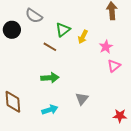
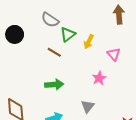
gray semicircle: (34, 16) -> (50, 20), moved
pink star: (106, 47) -> (99, 78), moved
pink triangle: (114, 66) -> (114, 54), moved, turned -32

